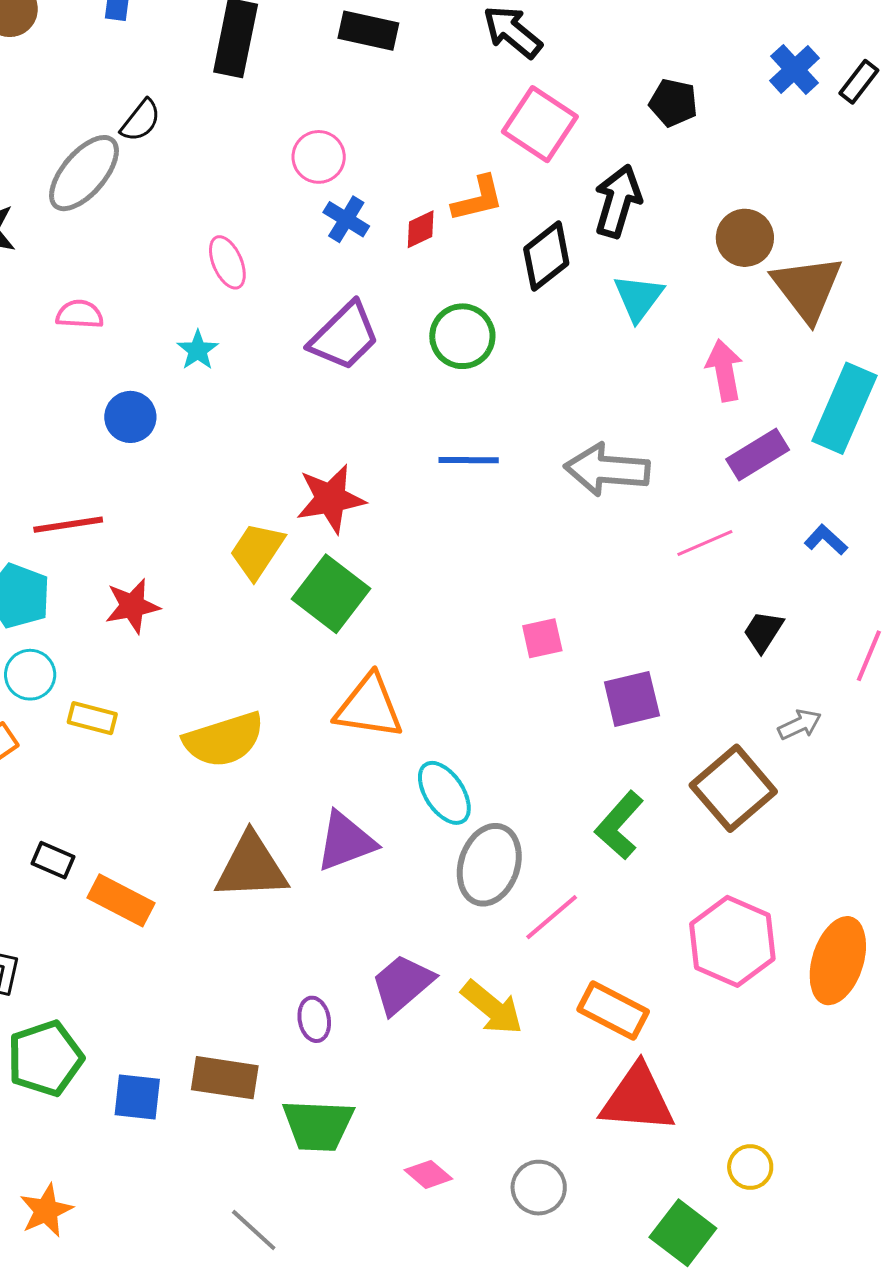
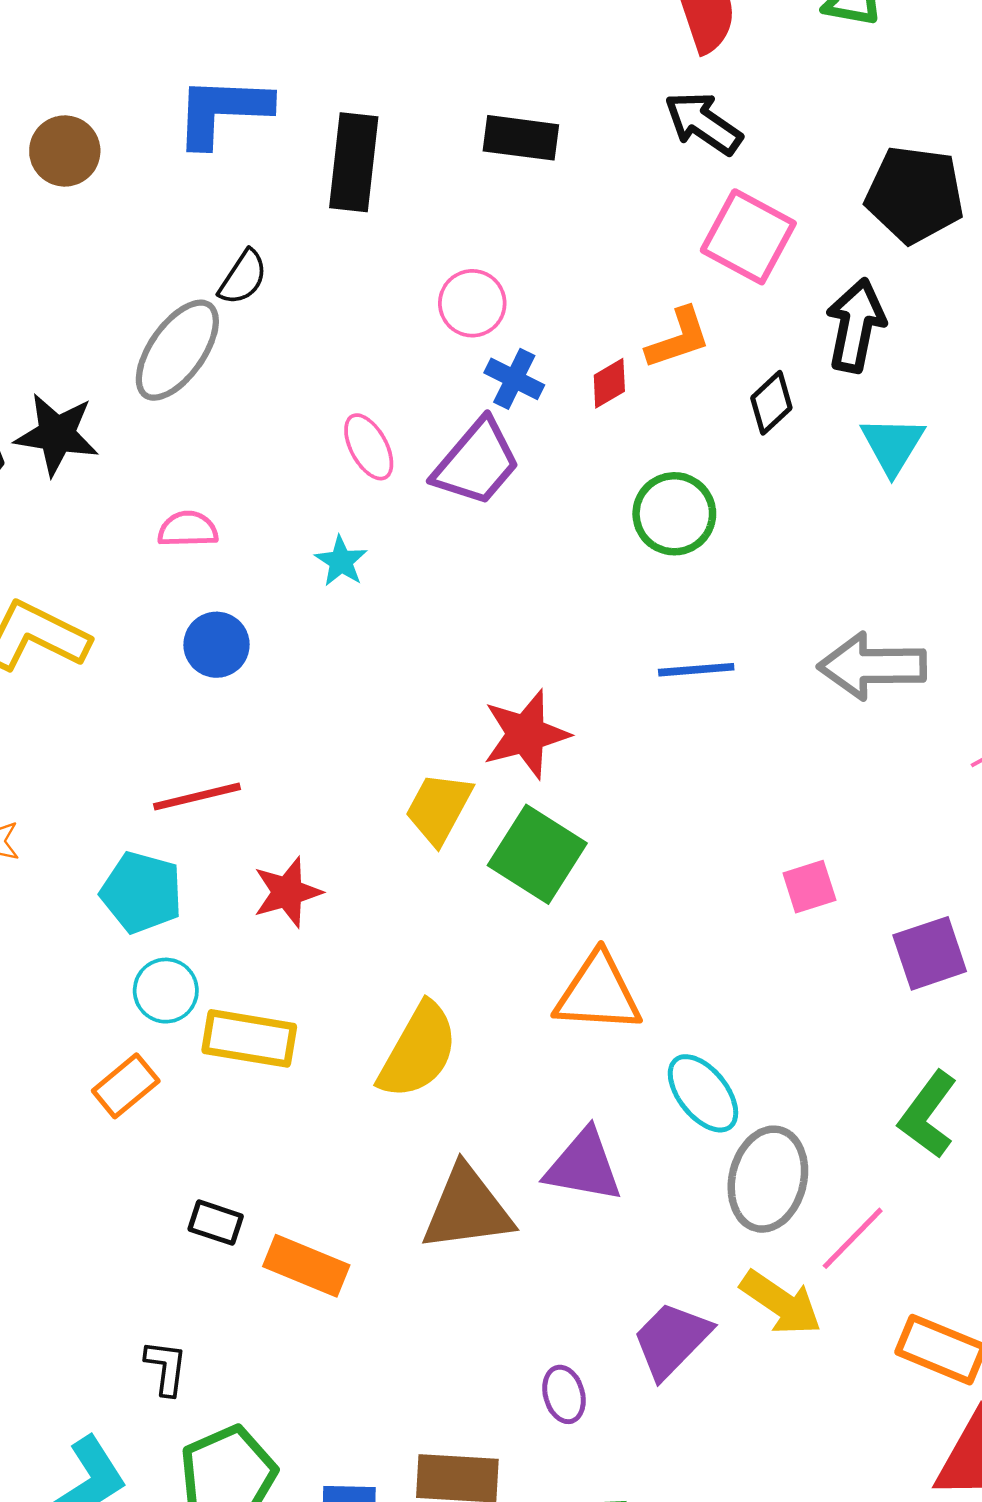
black pentagon: (673, 103) -> (915, 195), size x1.6
black diamond: (546, 256) -> (771, 403), size x0.7
purple trapezoid: (344, 336) -> (477, 463), moved
blue circle: (130, 417) -> (217, 645), moved
yellow rectangle: (92, 718) -> (249, 1038), size x1.5
yellow semicircle: (224, 740) -> (418, 1051), turned -38
purple triangle: (346, 841) -> (584, 1166), turned 36
yellow arrow: (492, 1008) -> (781, 1303), moved

